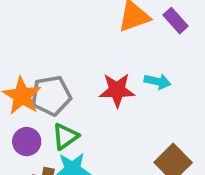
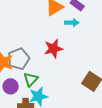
cyan arrow: (158, 81) -> (72, 23), moved

